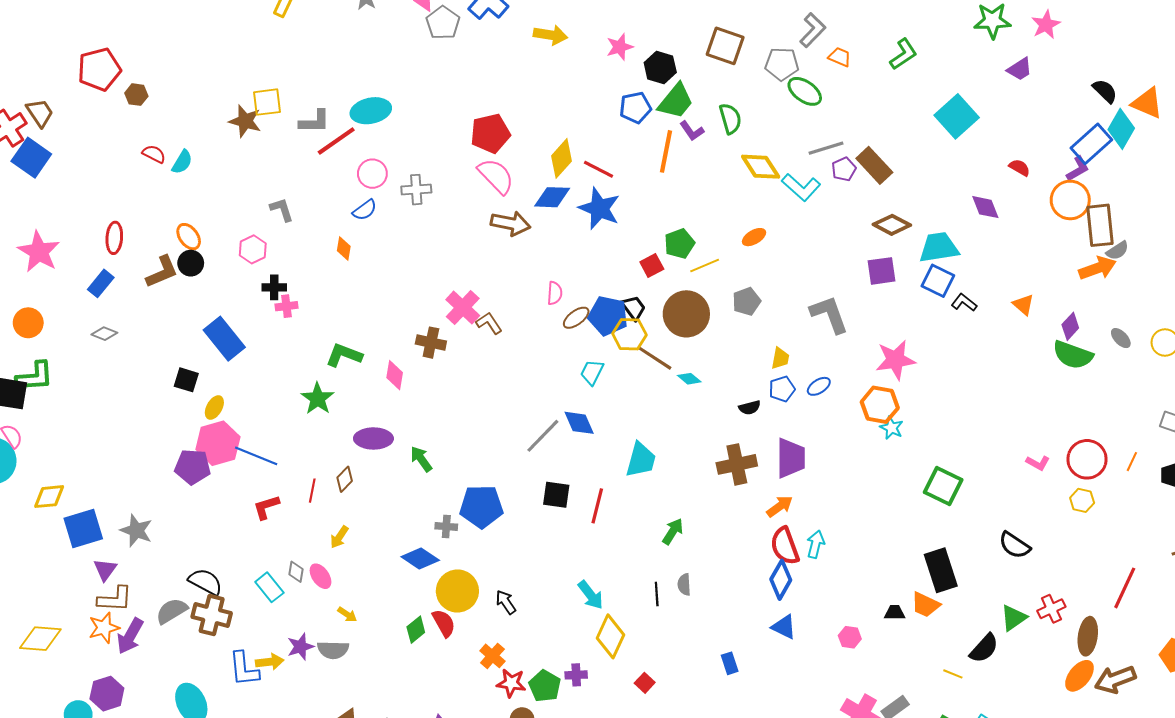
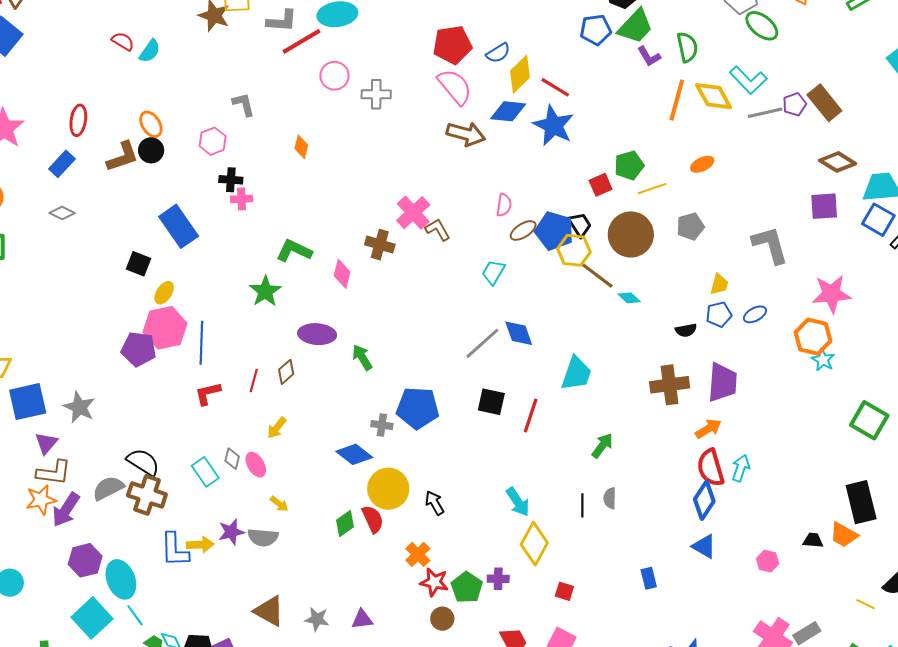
gray line: (826, 148) -> (765, 113), moved
orange line: (666, 151) -> (677, 100), moved
cyan L-shape: (801, 187) -> (748, 80), moved
blue semicircle: (365, 210) -> (498, 53), moved
cyan trapezoid: (592, 372) -> (493, 272), moved
blue line: (256, 456) -> (201, 343), turned 66
red square: (645, 683) -> (564, 591), turned -30
purple hexagon: (107, 694) -> (85, 560), moved

